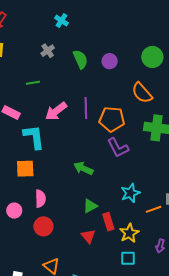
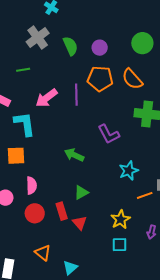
gray cross: (48, 51) -> (38, 38), size x1.6
orange pentagon: (112, 119) -> (100, 79), moved
cyan star: (130, 193) -> (129, 171), moved
red rectangle: (108, 222) -> (62, 211), moved

